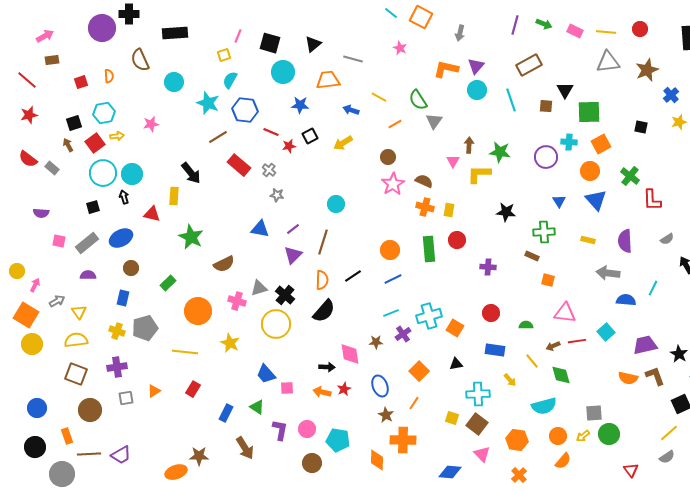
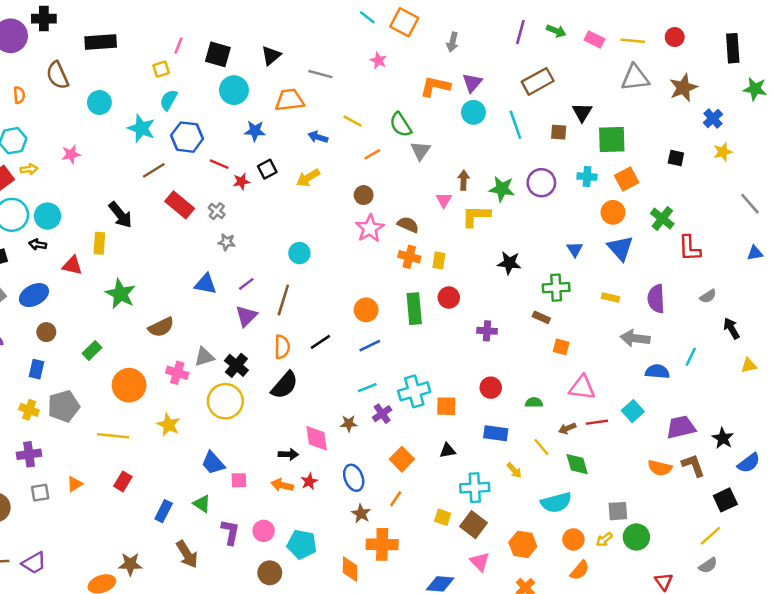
purple circle: (546, 157) -> (541, 183), moved
black arrow: (124, 197) -> (38, 244), turned -64
orange square: (455, 328) -> (446, 406), turned -30

